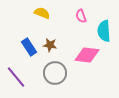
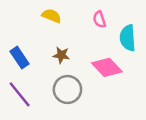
blue rectangle: (29, 47) -> (20, 58), moved
pink diamond: (87, 55) -> (107, 67), turned 40

